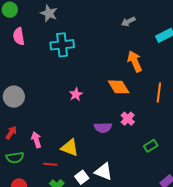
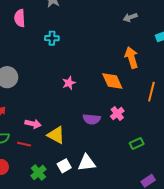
cyan cross: (62, 45) -> (52, 38), moved, size x0.6
pink arrow: (36, 140) -> (33, 124), moved, turned 112
red line: (50, 164) -> (24, 144), moved
white triangle: (104, 171) -> (87, 163), turned -36

